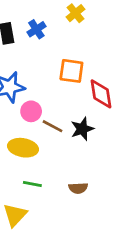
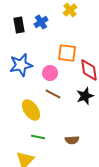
pink circle: (31, 111) -> (50, 73), moved
black star: (82, 129) -> (85, 96), moved
yellow ellipse: (23, 148) -> (31, 110), turned 45

